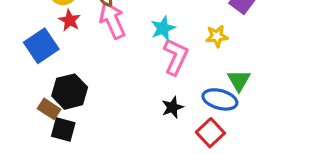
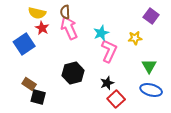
black hexagon: (70, 92) -> (73, 73), moved
blue ellipse: (220, 99) -> (151, 90), moved
red square: (210, 133) -> (116, 99), moved

